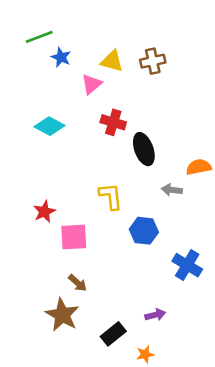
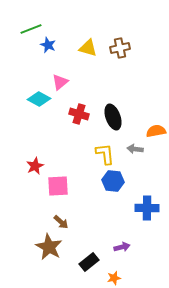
pink triangle: (92, 84) -> (60, 82), moved
red cross: (113, 122) -> (79, 114), moved
yellow L-shape: (111, 196) -> (105, 154), moved
blue cross: (187, 265) -> (147, 208), turned -30

